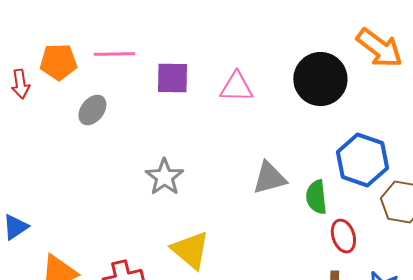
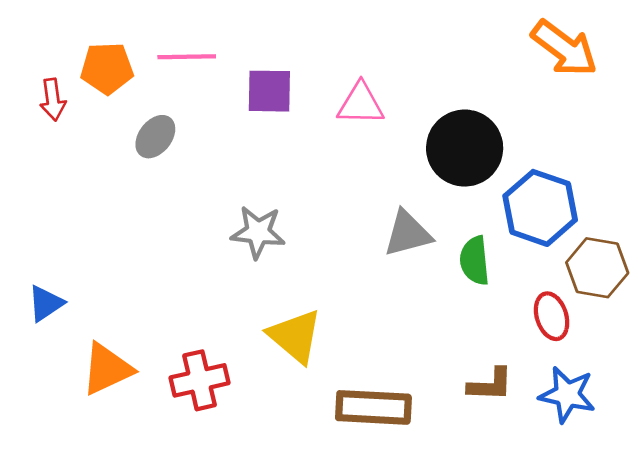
black circle: (320, 79) -> (465, 148), moved
gray star: (164, 177) -> (258, 232), turned -30
red ellipse: (343, 236) -> (552, 316), moved

